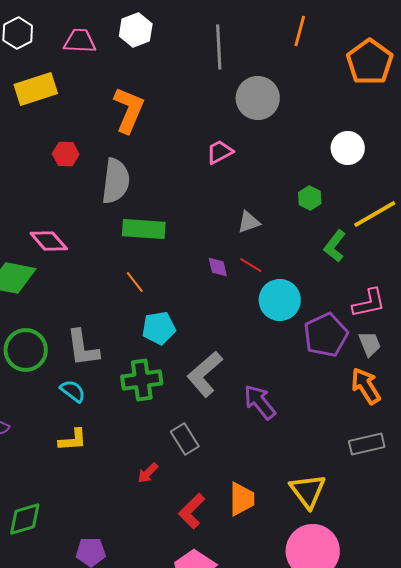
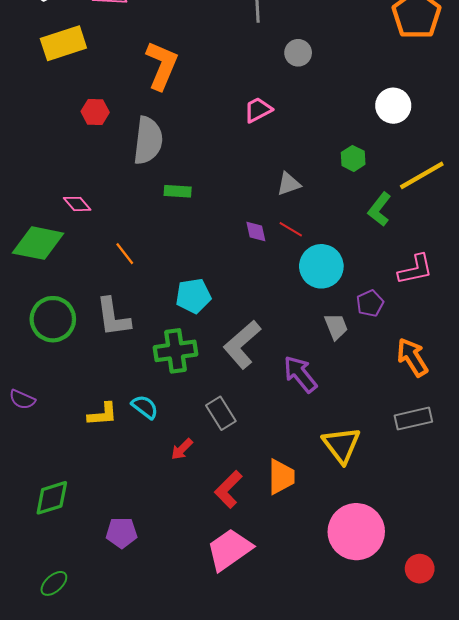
gray circle: (258, 98) -> (298, 53), size x0.6
green rectangle: (144, 229) -> (178, 191), size x0.6
pink diamond: (49, 241) -> (77, 204), size x0.7
orange line: (135, 282) -> (125, 254), moved
purple pentagon: (326, 335) -> (370, 303), size x0.6
gray trapezoid: (370, 344) -> (336, 327), moved
cyan semicircle: (73, 391) -> (145, 407), moved
yellow triangle: (308, 491) -> (341, 445), moved

